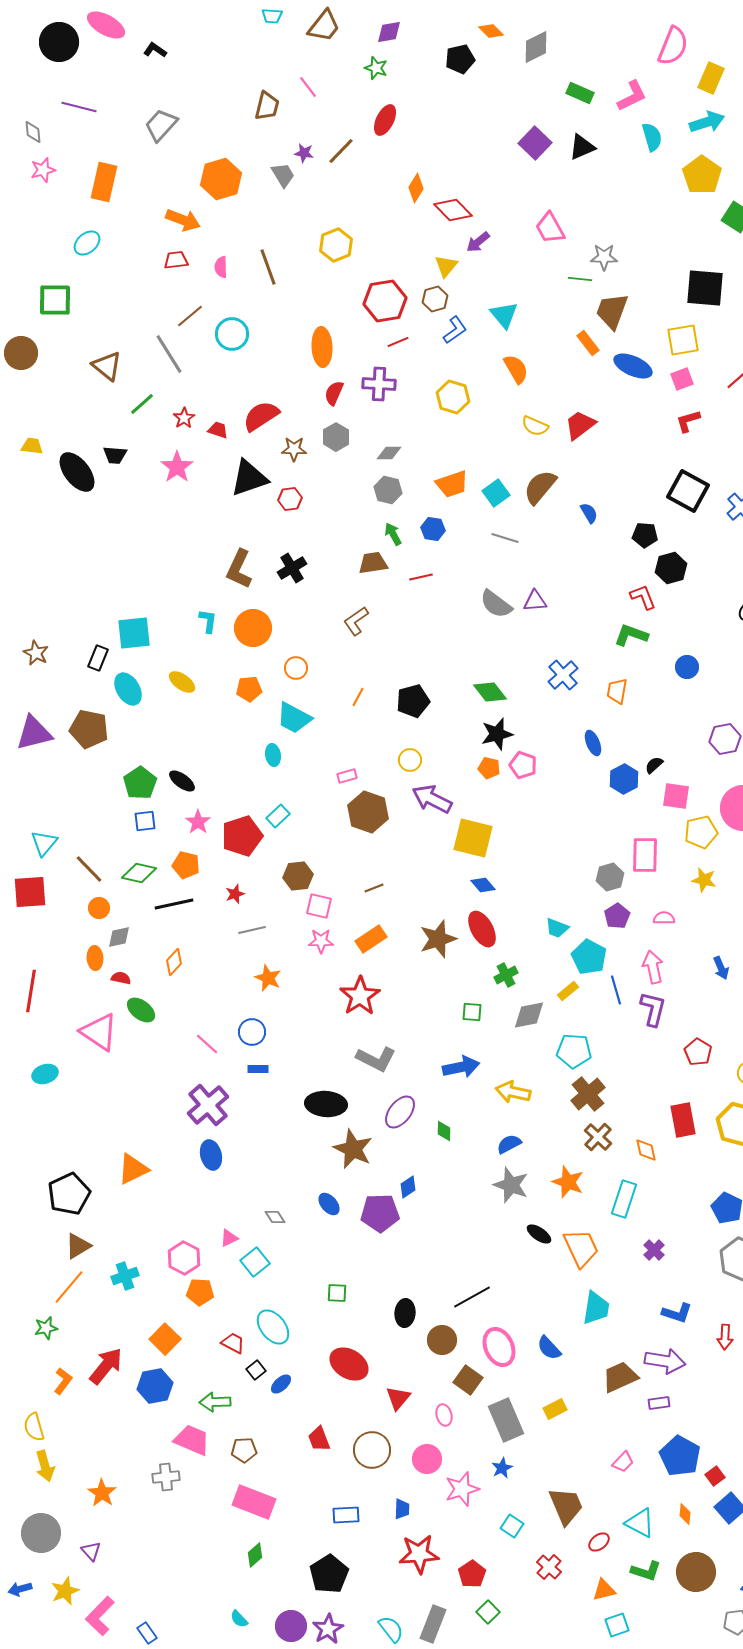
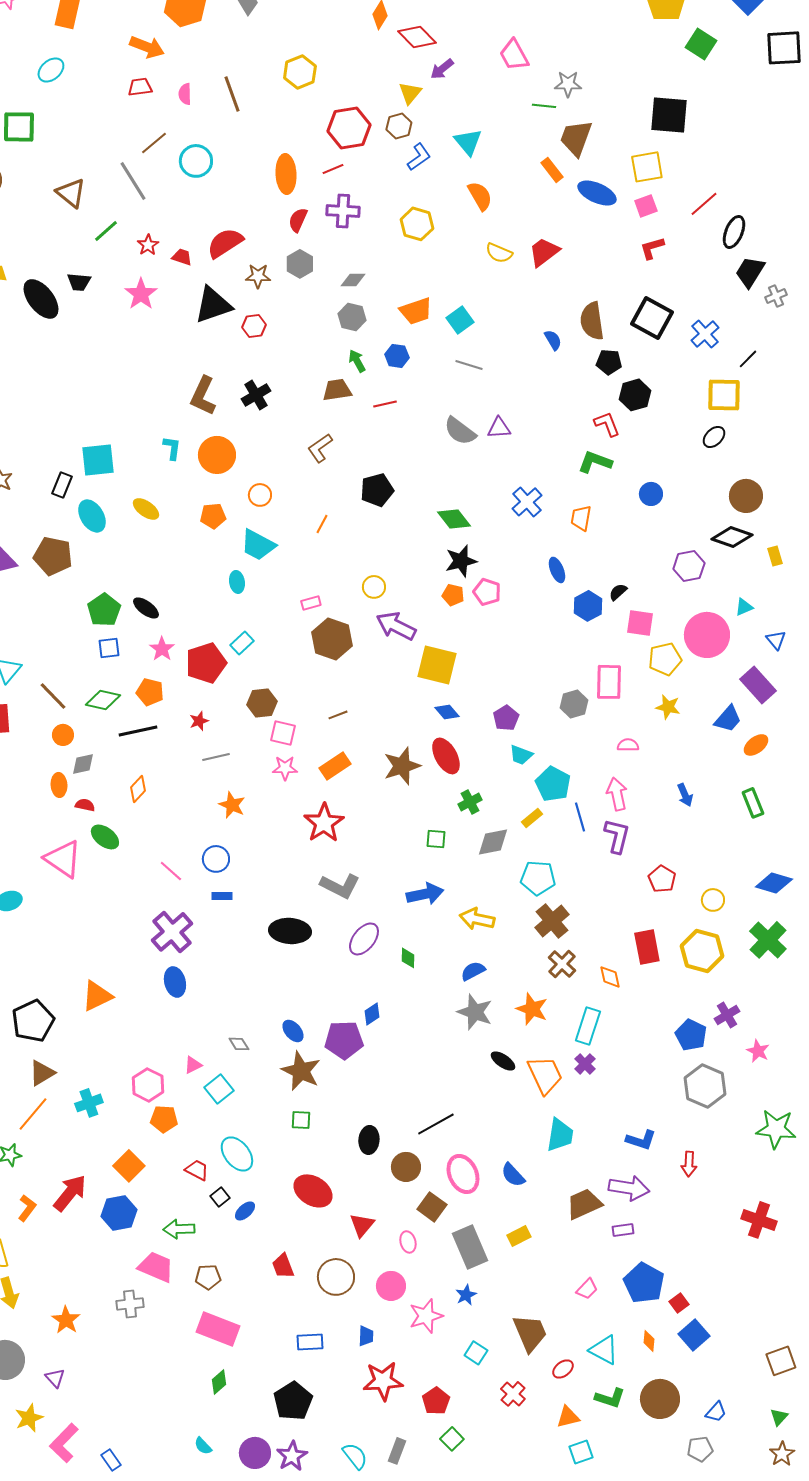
red line: (398, 342) -> (333, 169), moved
brown semicircle: (540, 487) -> (592, 321), moved, turned -48
black pentagon: (413, 701) -> (377, 490), moved
purple pentagon: (617, 916) -> (506, 718), moved
brown star: (353, 1149) -> (301, 1071), moved
purple cross: (654, 1250) -> (585, 1064), moved
gray rectangle: (433, 1624) -> (397, 1451), size x0.7

